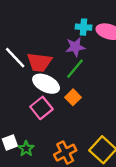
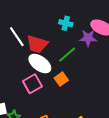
cyan cross: (83, 27) -> (66, 23), moved
purple star: (75, 47) -> (88, 38), moved

